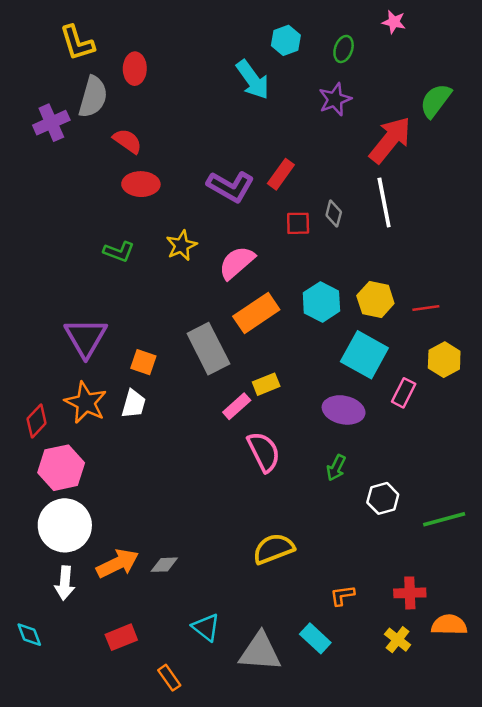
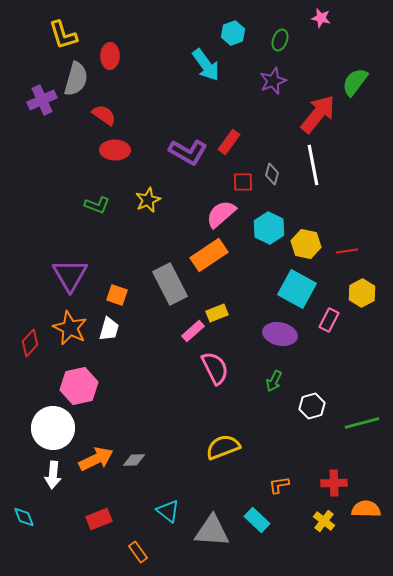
pink semicircle: (237, 263) -> (221, 214), moved
cyan hexagon: (321, 302) -> (269, 228), moved
pink hexagon: (61, 468) -> (79, 386), moved

